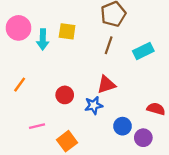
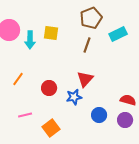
cyan rectangle: (143, 51) -> (118, 34), moved
orange line: (20, 85) -> (18, 79), moved
red triangle: (106, 85) -> (85, 79), turned -30
purple circle: (143, 138) -> (125, 120), moved

